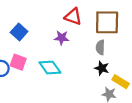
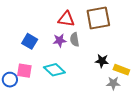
blue square: (19, 32) -> (30, 41), moved
gray semicircle: (100, 47) -> (75, 40), moved

